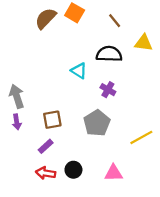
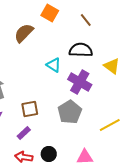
brown semicircle: (46, 18) -> (24, 33), moved
yellow triangle: (144, 43) -> (112, 66), moved, turned 30
purple cross: (108, 90) -> (80, 82), size x1.6

